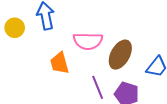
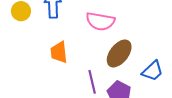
pink semicircle: (88, 41) -> (100, 21), moved

